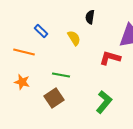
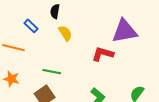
black semicircle: (90, 17) -> (55, 11), moved

